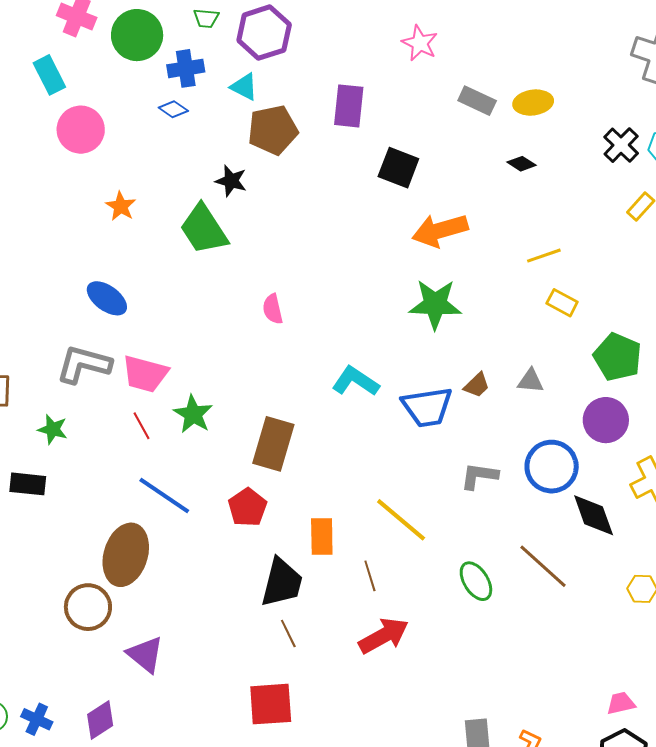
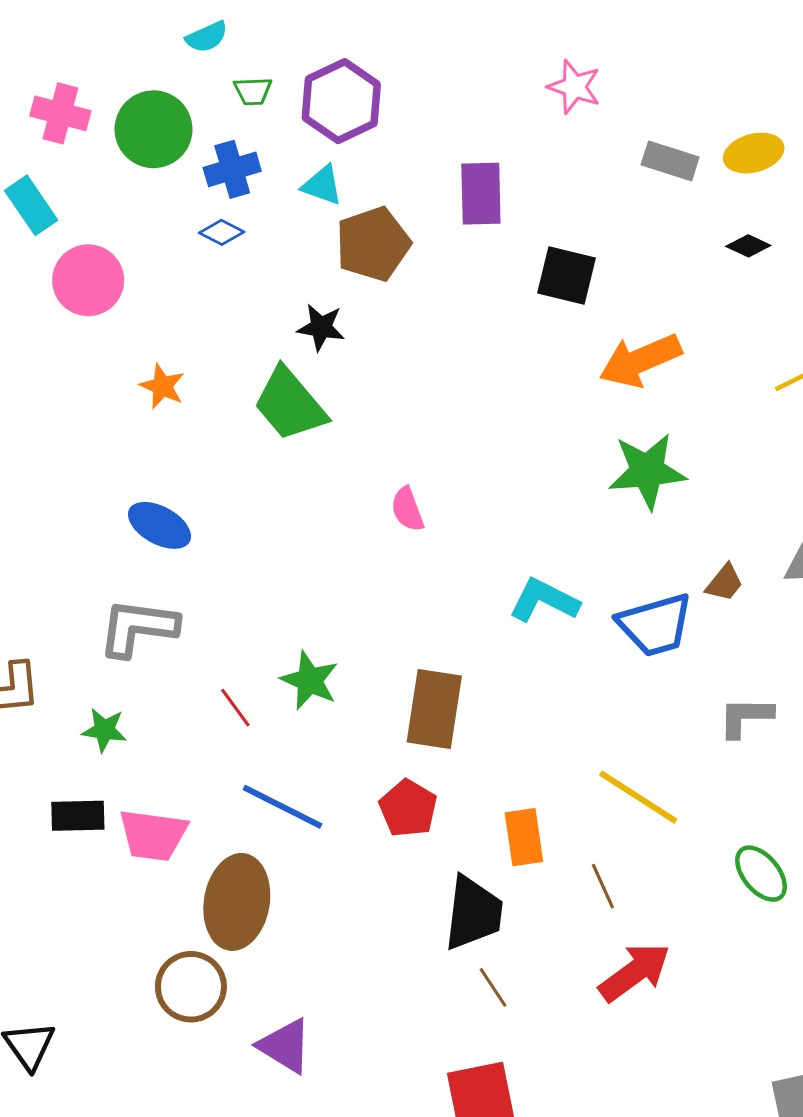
pink trapezoid: (145, 374) -> (153, 835), moved

